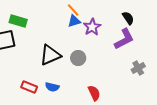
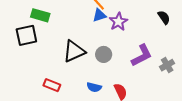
black semicircle: (128, 18) -> (164, 17), moved
purple L-shape: (124, 39) -> (142, 56), moved
blue semicircle: (52, 87) -> (94, 87), moved

